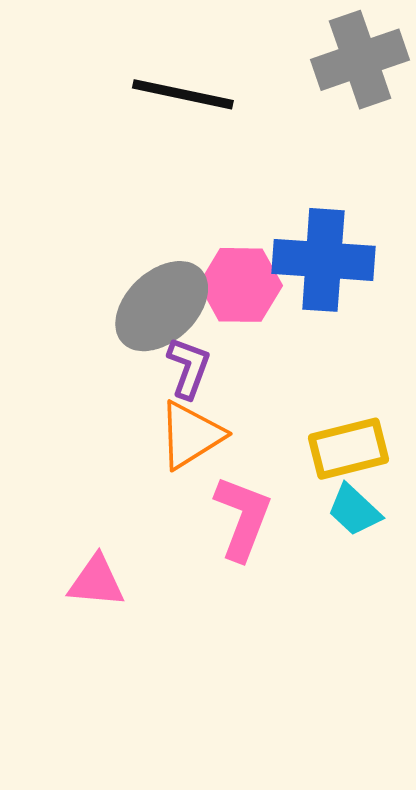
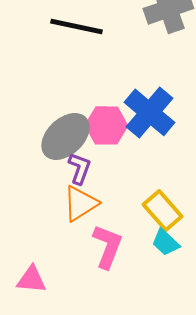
blue cross: (323, 260) -> (149, 112), turned 36
yellow rectangle: (348, 449) -> (162, 210), turned 63

